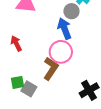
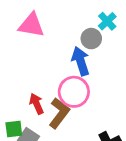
red arrow: (16, 43) -> (37, 104), moved

